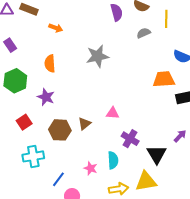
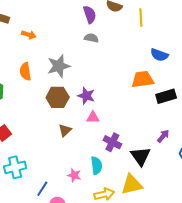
gray semicircle: (144, 33) -> (91, 38), moved, turned 40
gray star: (97, 56) -> (59, 66), moved
purple star: (46, 97) -> (86, 96), moved
brown hexagon: (60, 130) -> (58, 97), moved

